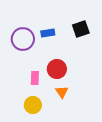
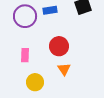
pink rectangle: (35, 78) -> (25, 55), moved

